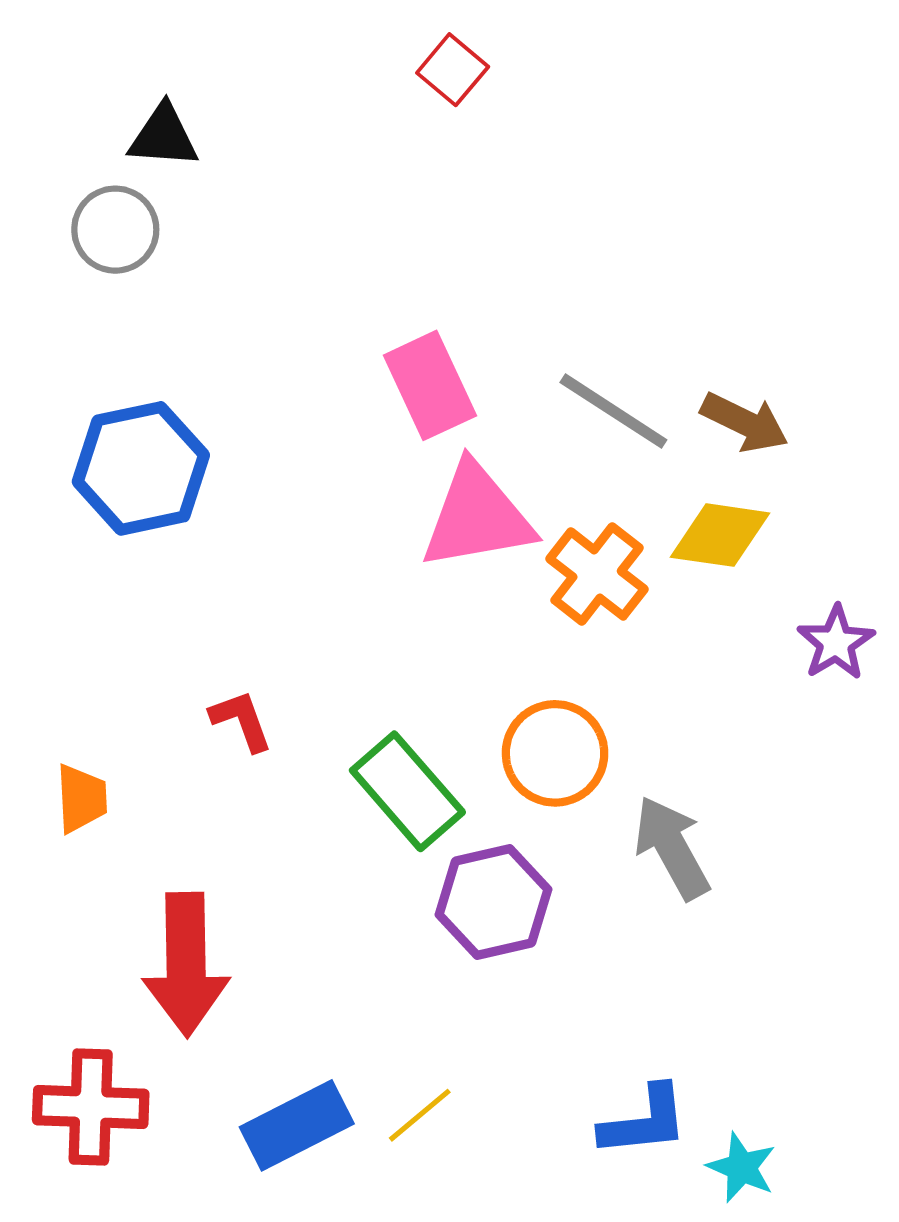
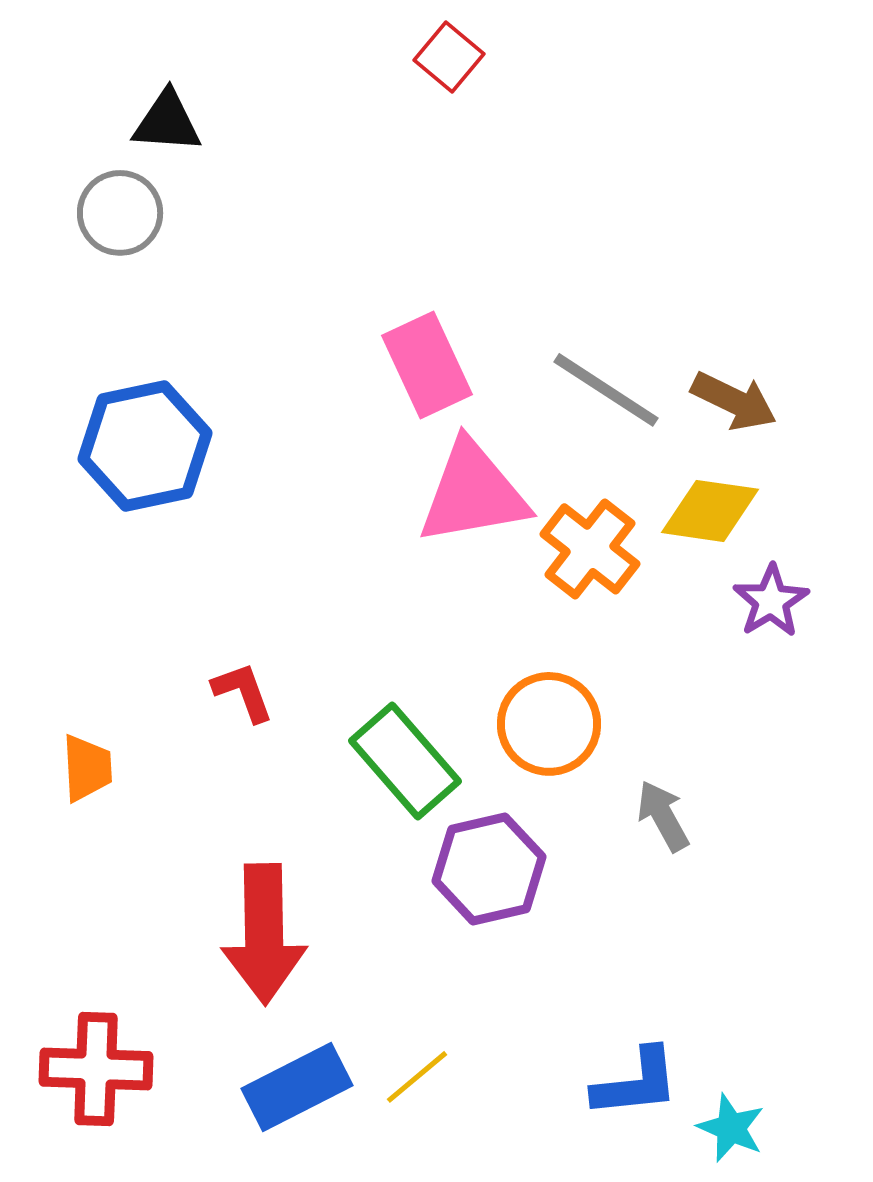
purple star: (836, 643) -> (771, 601), moved
gray arrow: (672, 848) -> (663, 816), size x0.7
red arrow: (186, 965) -> (264, 934), moved

